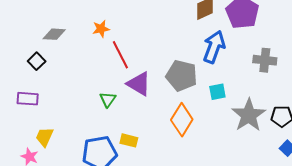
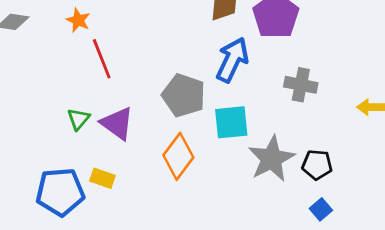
orange star: (101, 29) -> (78, 20), turned 30
purple triangle: (139, 84) -> (117, 123), moved
cyan square: (217, 92) -> (231, 122), size x1.5

